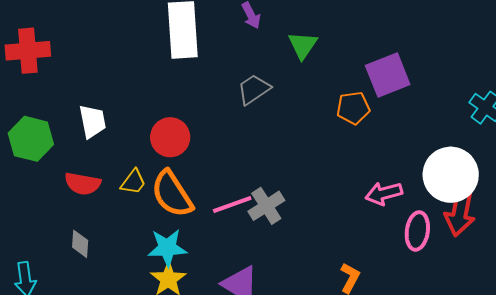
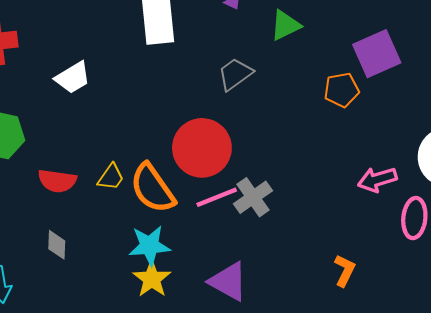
green triangle: (303, 45) -> (285, 25), turned 32
white trapezoid: (93, 121) -> (73, 78), moved, turned 72
red circle: (170, 137) -> (202, 148), moved, size x1.4

